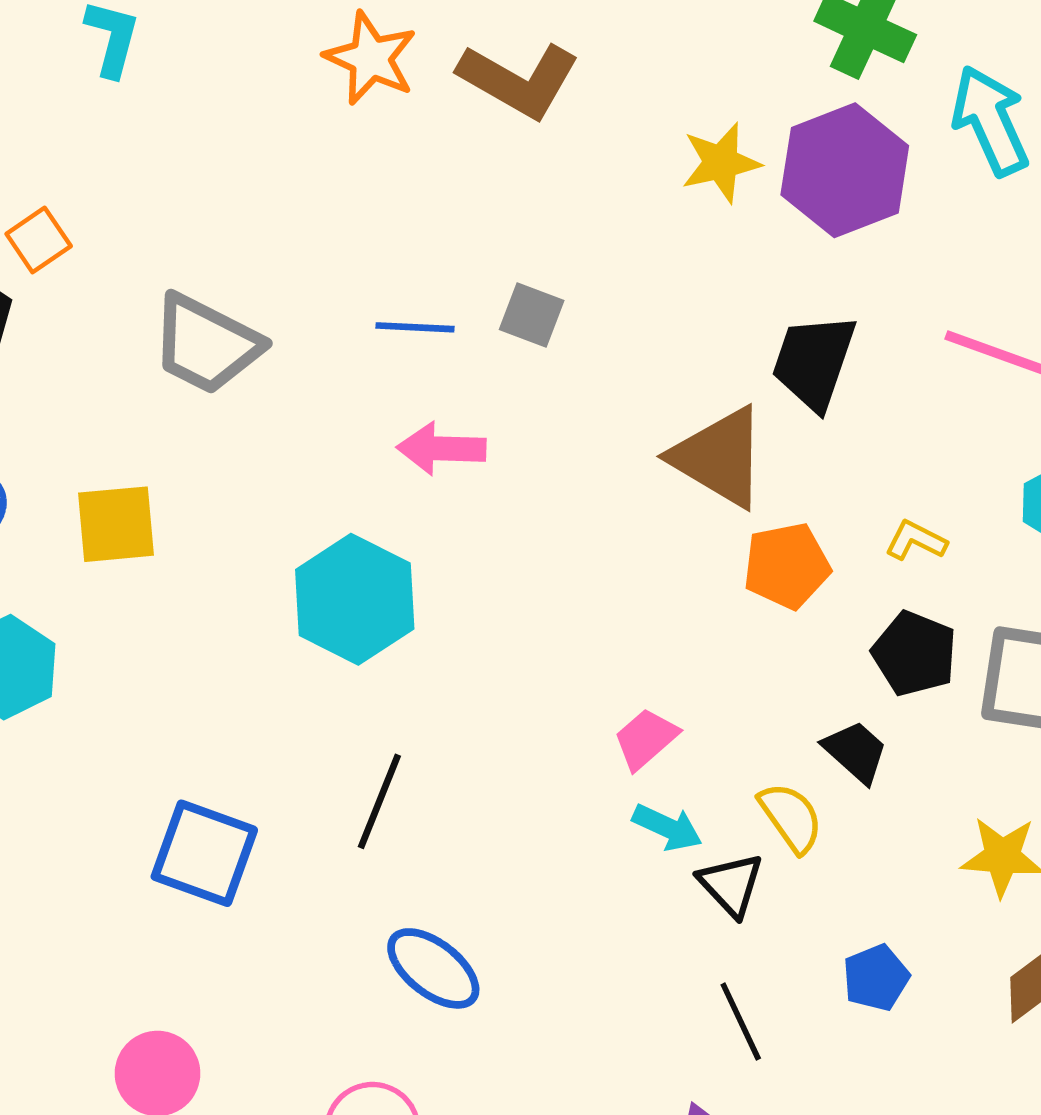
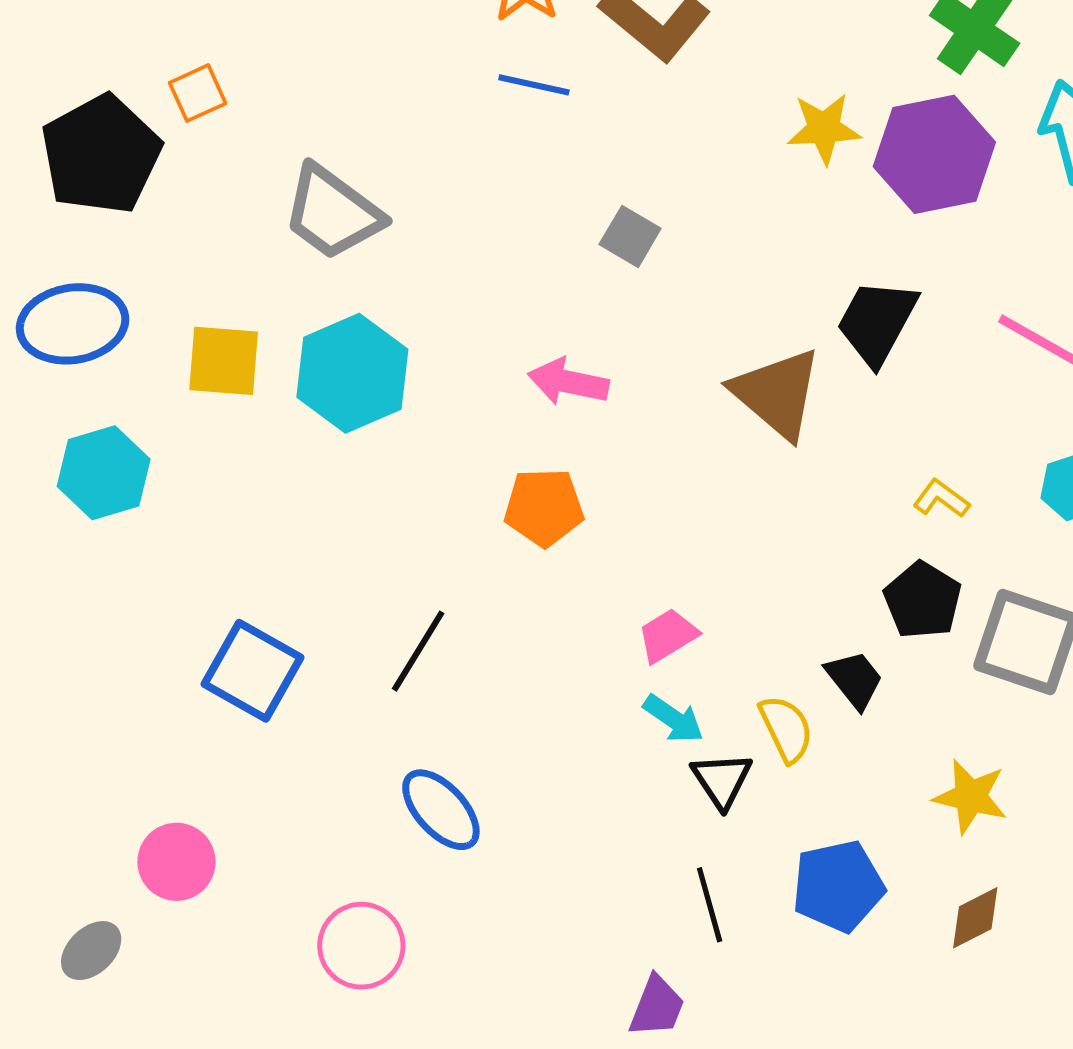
blue line: (415, 327) -> (534, 85), moved
pink arrow: (441, 449) -> (568, 382), moved
orange pentagon: (787, 566) -> (544, 507), moved
cyan hexagon: (355, 599) -> (352, 373), moved
blue pentagon: (876, 978) -> (838, 886), size x1.5

